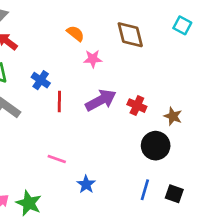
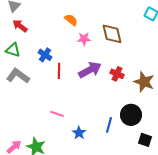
brown diamond: (130, 35) -> (112, 34), moved
brown star: (173, 116) -> (144, 82), size x1.5
black circle: (156, 146) -> (131, 115), moved
blue line: (145, 190) -> (109, 125), moved

